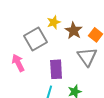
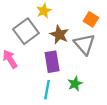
brown star: (74, 31) -> (59, 35), moved

